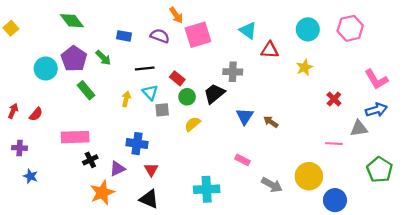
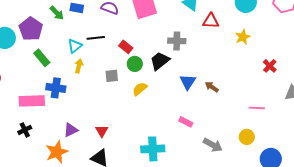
green arrow: (103, 58) -> (57, 13), moved
cyan triangle: (150, 92) -> (75, 46), moved, turned 35
blue cross: (137, 144) -> (56, 88), moved
pink line: (334, 144) -> (257, 108), moved
black cross: (90, 160) -> (25, 130), moved
yellow circle: (309, 176) -> (247, 137), size x0.6

